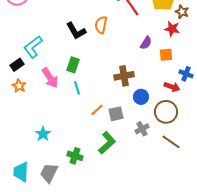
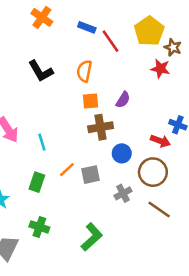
orange semicircle: (101, 25) -> (84, 71), moved
purple semicircle: (146, 43) -> (123, 100), moved
orange square: (166, 55) -> (91, 101), moved
green rectangle: (73, 65) -> (37, 182), moved
green L-shape: (107, 143) -> (92, 237), moved

